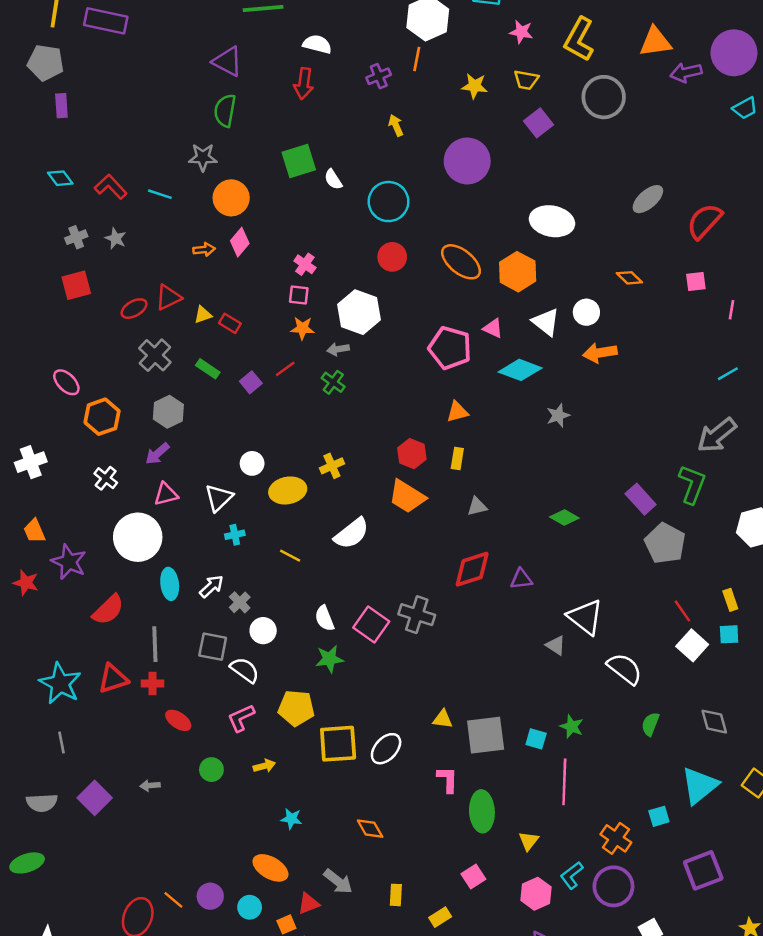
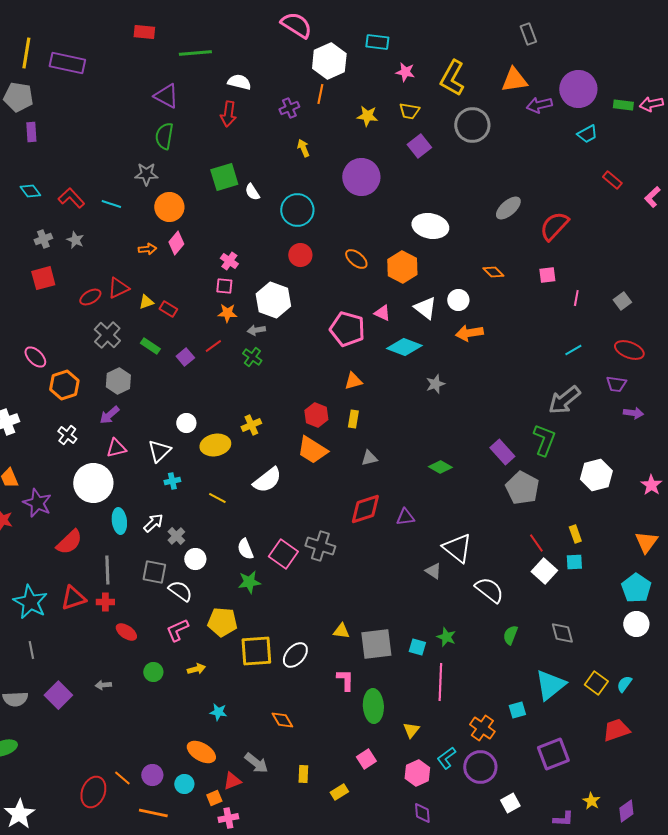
orange ellipse: (461, 262) -> (356, 259), size x0.7

